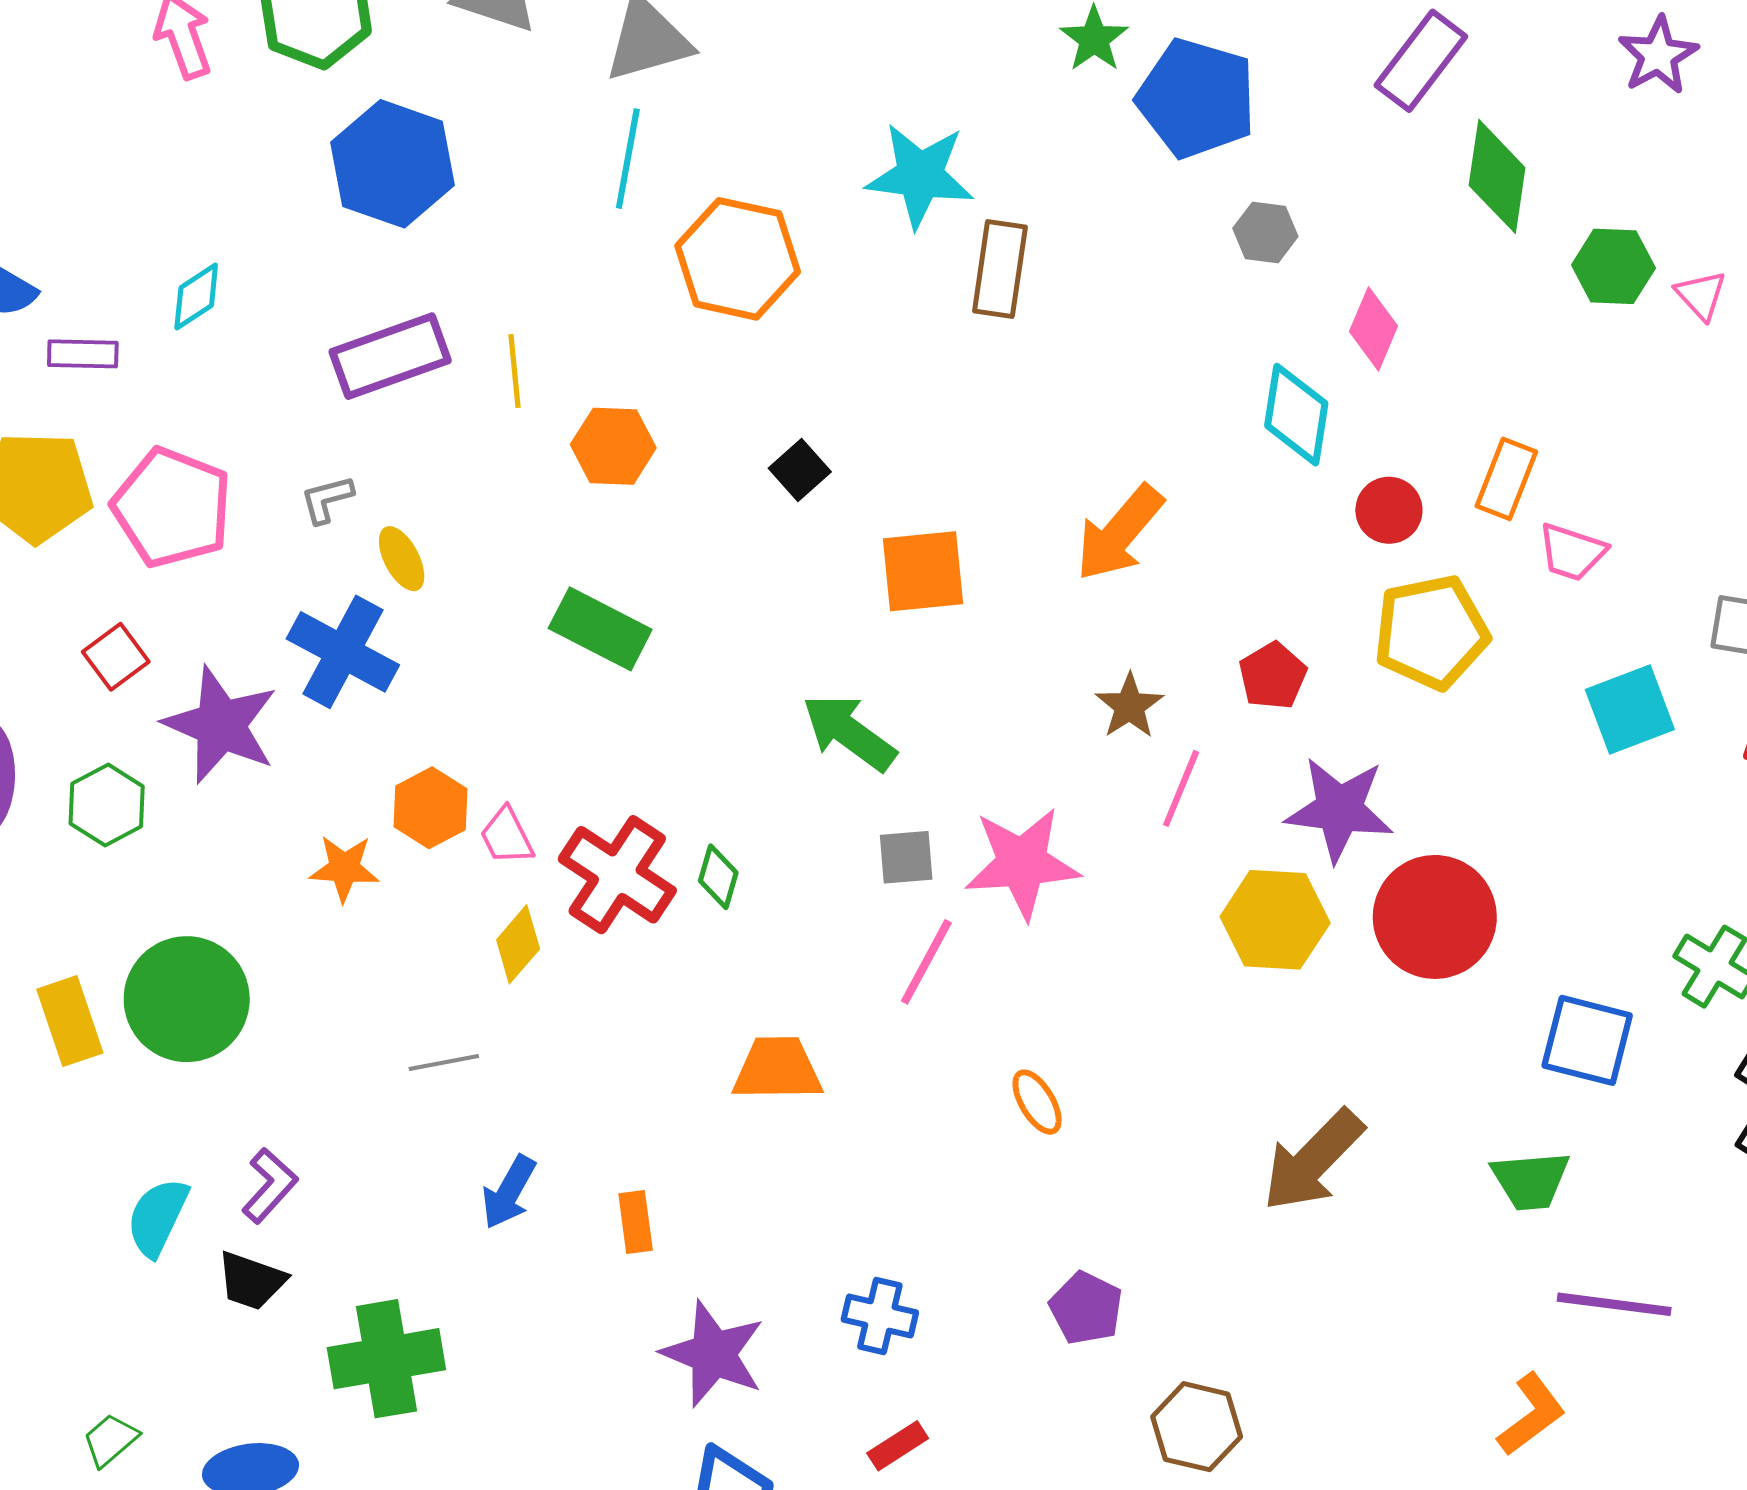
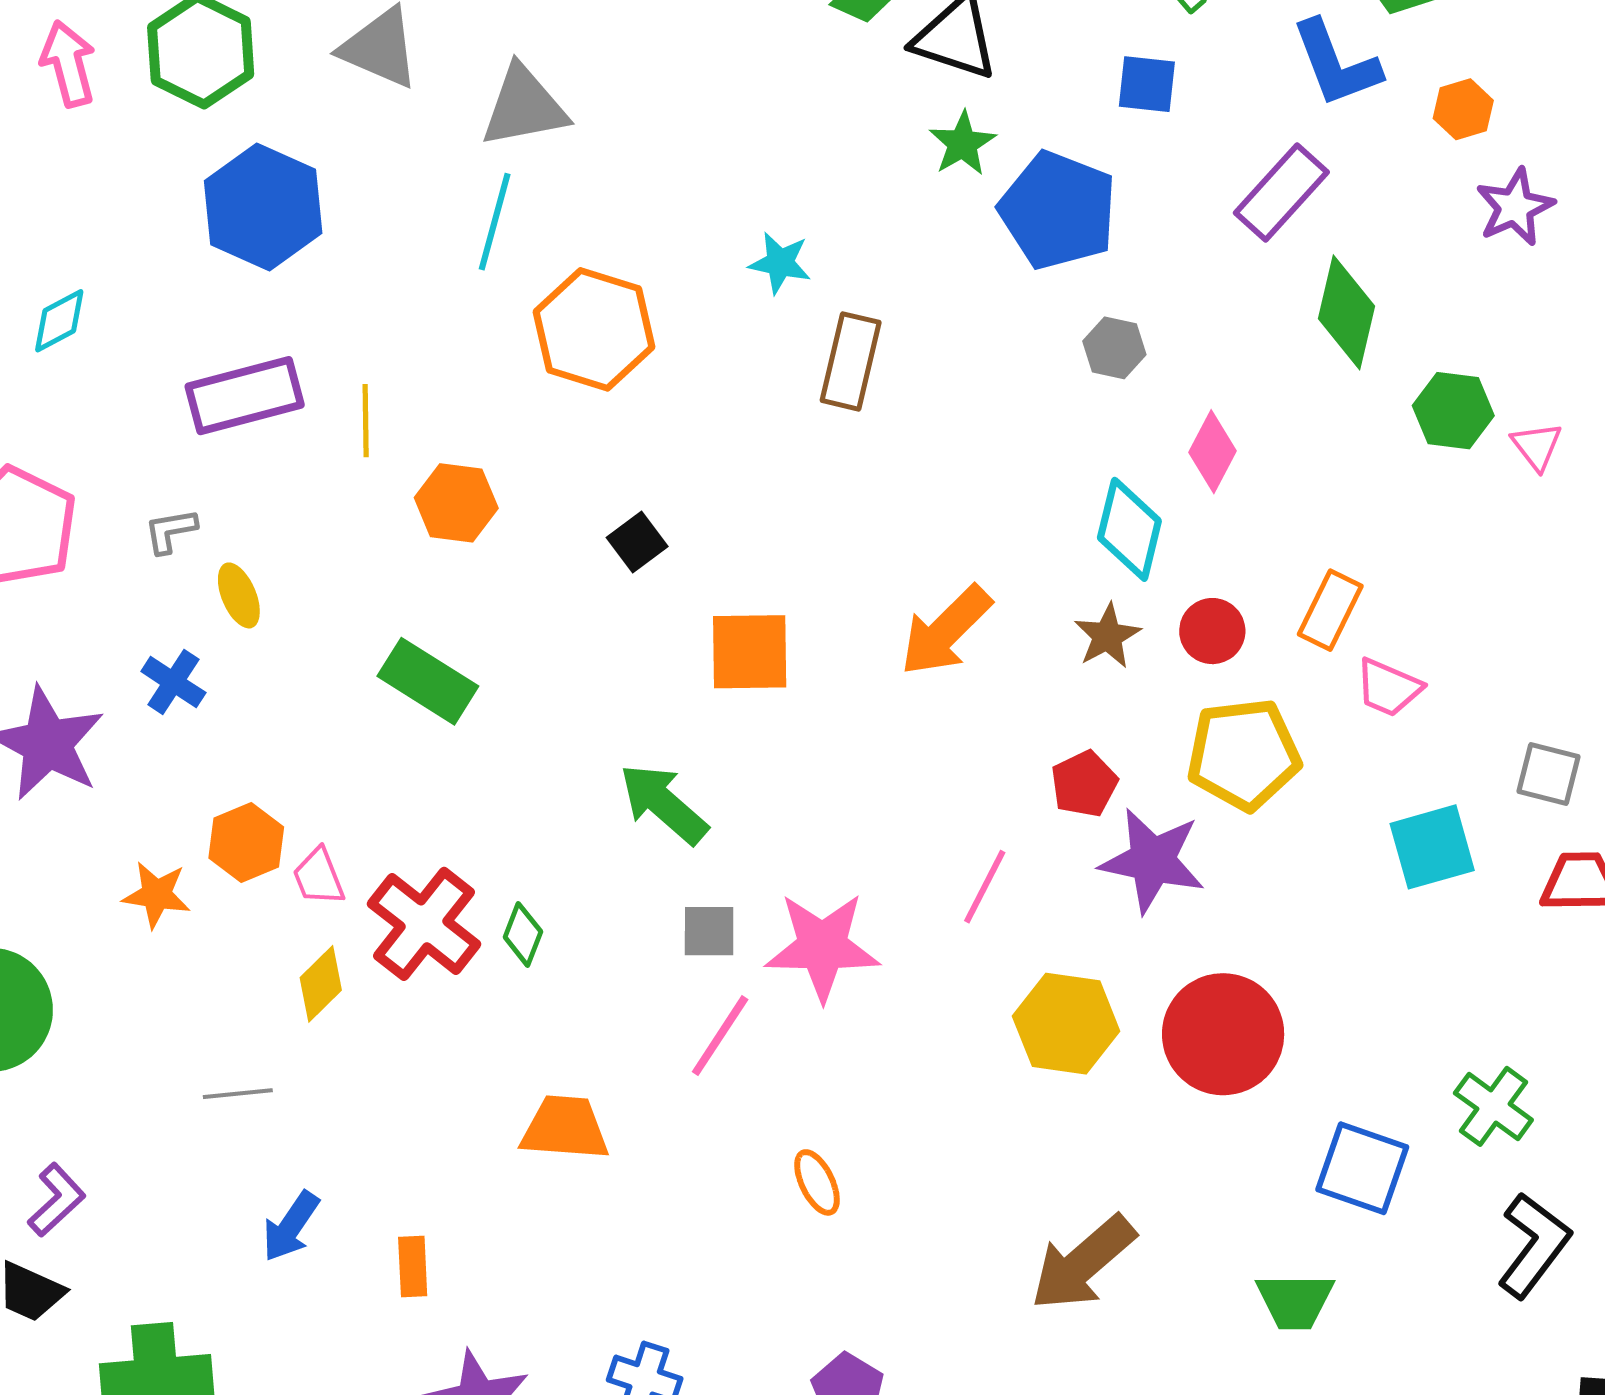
cyan star: (920, 175) -> (780, 263), size x0.6
blue cross: (343, 652) -> (173, 682), size x0.6
brown star: (1129, 706) -> (1107, 636), moved
purple star: (1339, 809) -> (1152, 861), moved

